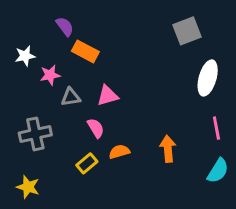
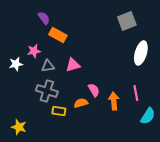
white star: (25, 56) -> (16, 64), moved
pink semicircle: (96, 128) -> (94, 90), moved
pink line: (216, 128) -> (136, 93), moved
gray cross: (35, 134) -> (47, 91), moved, turned 30
yellow rectangle: (87, 163) -> (59, 111), turned 48

